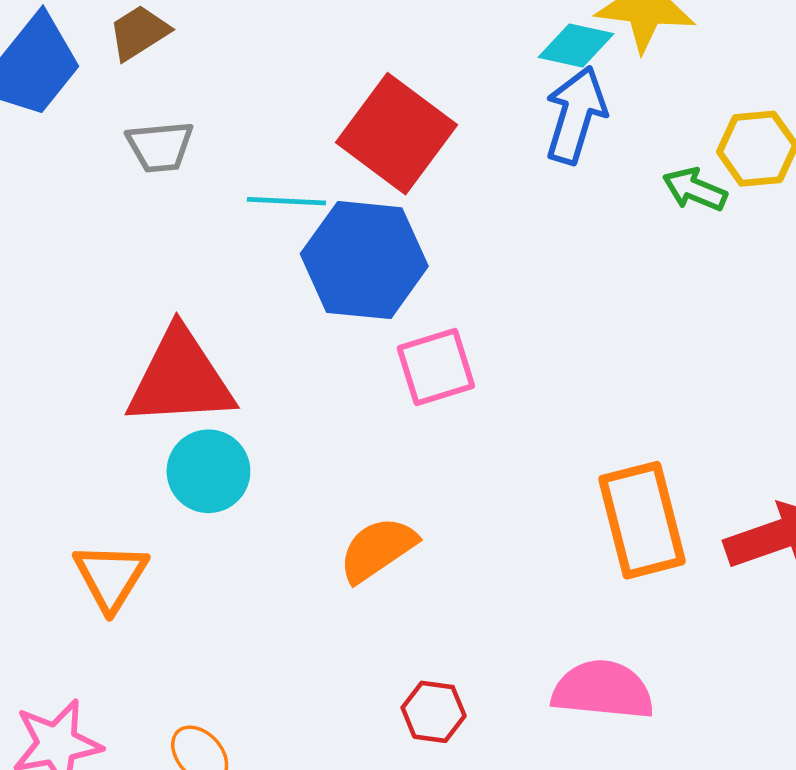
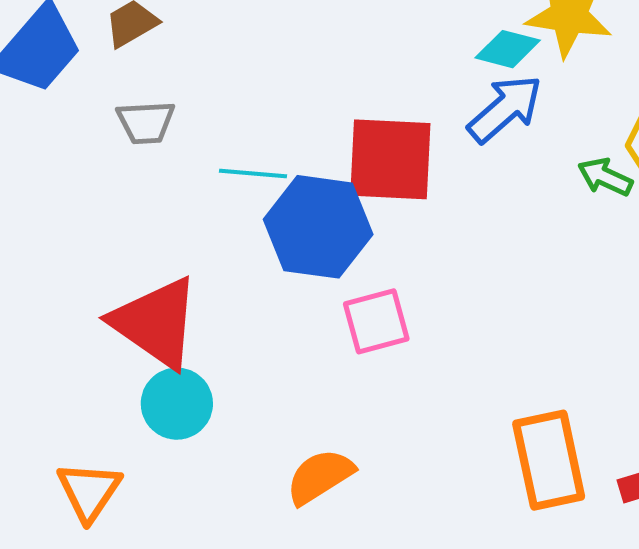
blue arrow: (576, 115) -> (505, 109), turned 30
red square: (397, 134) -> (390, 159), moved, turned -36
red triangle: (180, 378) -> (156, 323), turned 36

